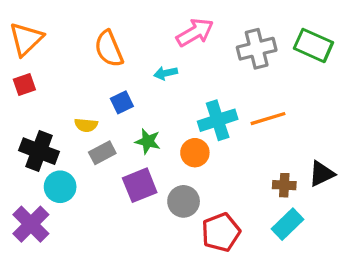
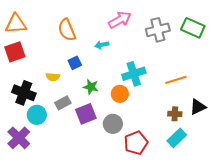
orange triangle: (26, 39) -> (16, 24), turned 40
red square: (24, 84) -> (15, 52), size x1.5
orange line: (268, 119) -> (176, 80), moved
gray rectangle: (102, 153) -> (63, 103), moved

